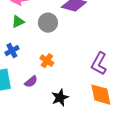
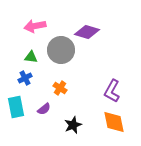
green triangle: (18, 22) -> (31, 57), moved, turned 32
gray circle: (48, 23) -> (61, 50), size x1.4

